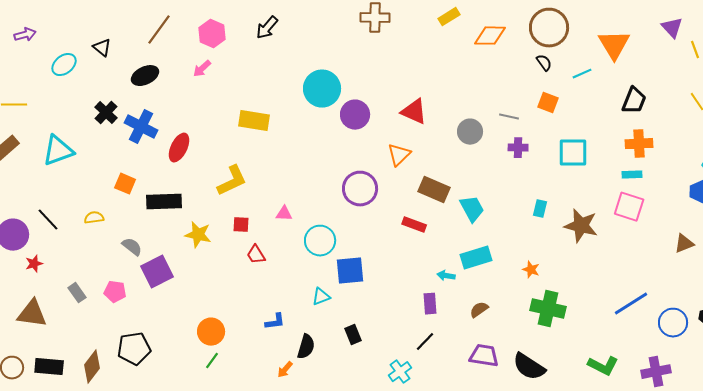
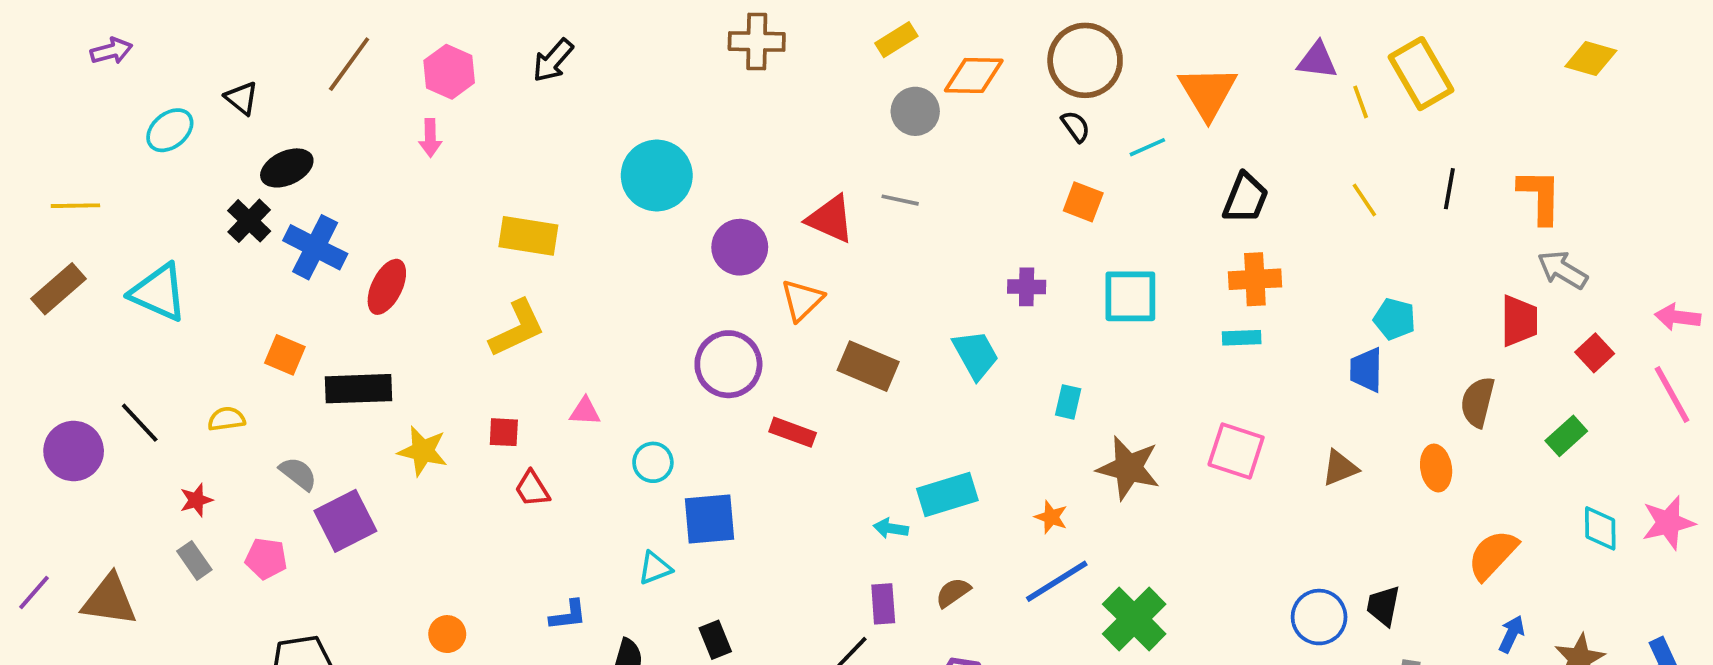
purple triangle: (672, 28) -> (1317, 60), turned -40
purple arrow: (25, 35) -> (111, 51), moved
pink arrow: (202, 69) -> (430, 138), turned -48
black ellipse: (145, 76) -> (287, 168), moved
purple circle: (355, 115) -> (740, 247), moved
gray line: (509, 117) -> (900, 200), moved
gray circle: (470, 132) -> (915, 111), moved
cyan triangle: (58, 151) -> (159, 292), turned 44
yellow L-shape: (232, 181) -> (517, 328), moved
pink square: (629, 207) -> (1236, 451), moved
cyan trapezoid: (472, 209) -> (976, 355), moved
red rectangle: (414, 225) -> (793, 432), moved
brown star: (581, 226) -> (1128, 468), moved
cyan circle: (320, 241) -> (653, 462), size x0.7
red star: (34, 264) -> (196, 500), moved
purple rectangle: (430, 304) -> (883, 604), moved
blue line: (631, 304) -> (1057, 581), moved
green cross: (548, 309) -> (1134, 619), moved, turned 32
orange circle: (211, 332) -> (447, 634), size x0.7

